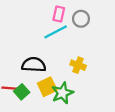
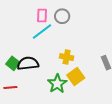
yellow square: (47, 87) -> (76, 77), moved
green square: (22, 92) -> (13, 63), moved

